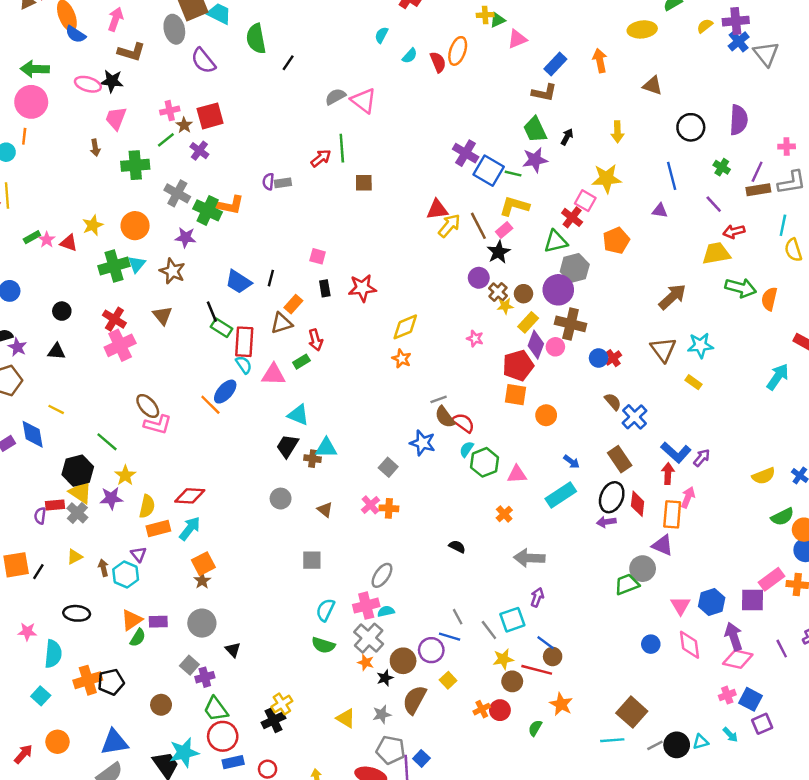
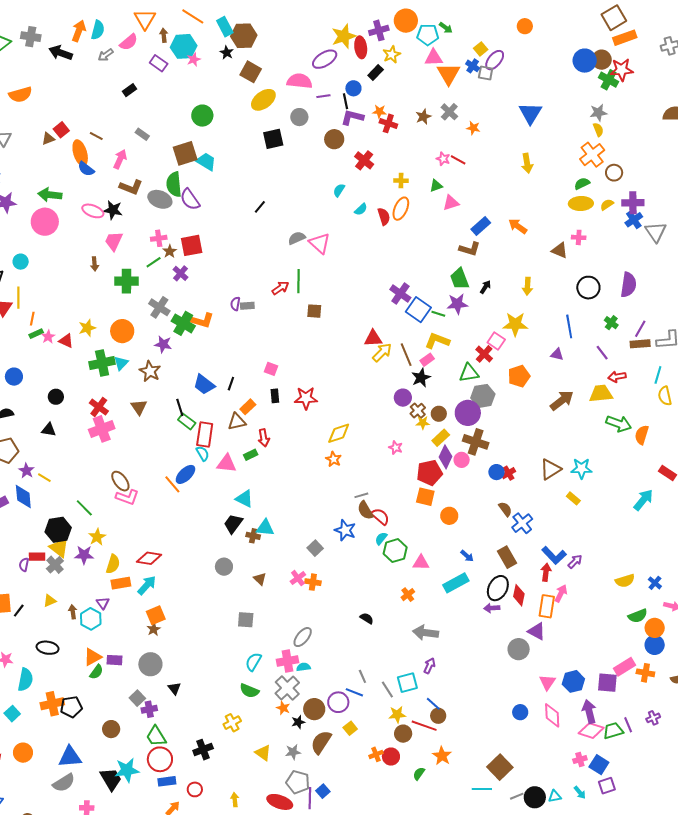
yellow cross: (485, 15) -> (401, 181), moved
gray ellipse: (174, 29) -> (160, 199), moved, turned -60
yellow ellipse: (642, 29) -> (581, 203), moved
green semicircle: (256, 39) -> (174, 184), moved
orange arrow: (600, 61) -> (518, 226), turned -48
orange line: (24, 136) -> (32, 319), moved
pink cross: (787, 146) -> (579, 237), moved
brown arrow: (672, 297) -> (562, 400), moved
purple star: (17, 347) -> (26, 471), moved
brown triangle: (663, 349) -> (550, 469), turned 30
green trapezoid: (627, 584) -> (613, 731), moved
yellow cross: (282, 704) -> (232, 723), moved

